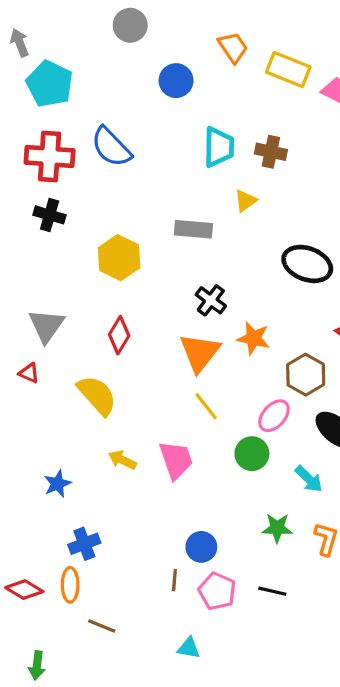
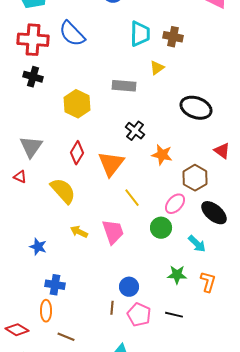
orange triangle: (200, 352) -> (111, 164), moved
blue star: (57, 484) -> (38, 247), turned -30
blue cross: (84, 544) -> (55, 285), turned 30
red diamond: (24, 590) -> (17, 330), moved

